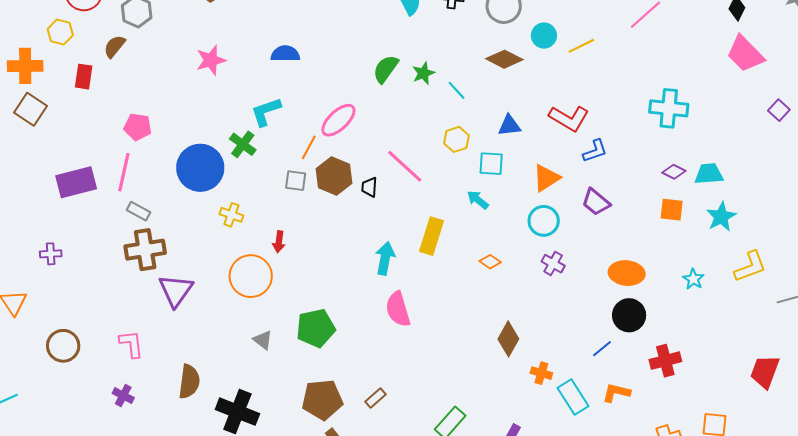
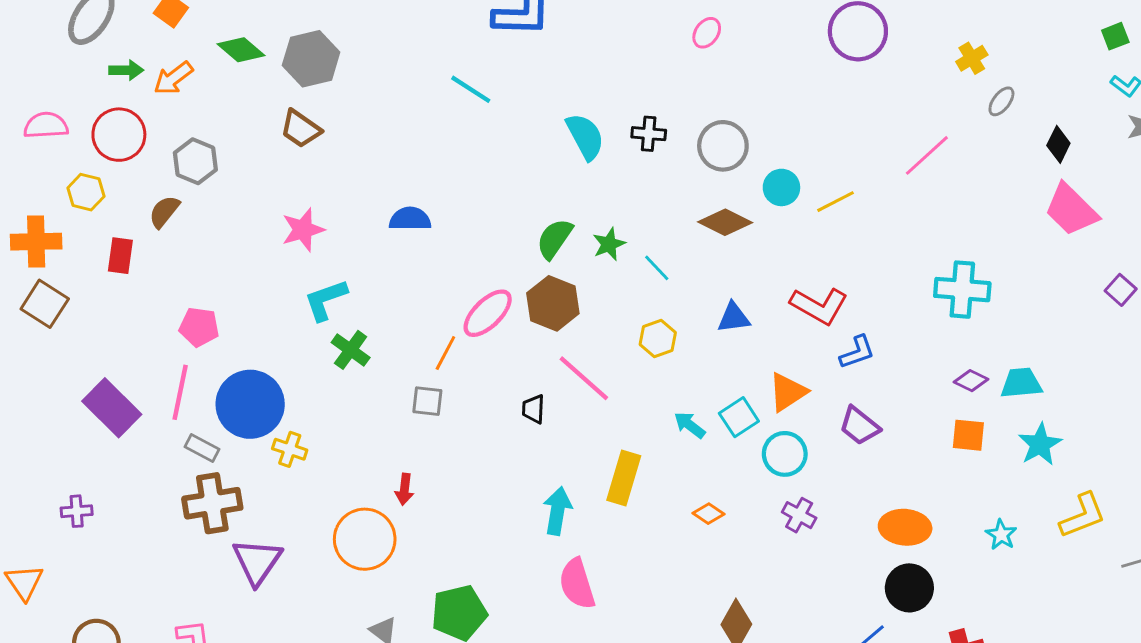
cyan L-shape: (266, 112) -> (326, 300), moved
cyan square: (491, 164) -> (739, 417), moved, turned -36
blue circle: (200, 168) -> (250, 404), moved
brown hexagon: (334, 176) -> (553, 303), moved
purple rectangle: (76, 182) -> (112, 408), turned 60
yellow cross: (231, 215) -> (290, 449), moved

